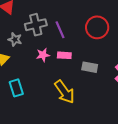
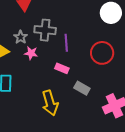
pink star: (43, 55) -> (31, 53), moved

